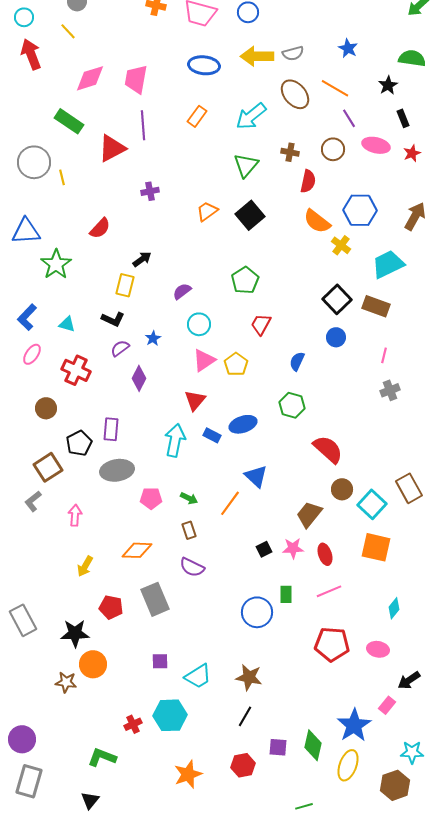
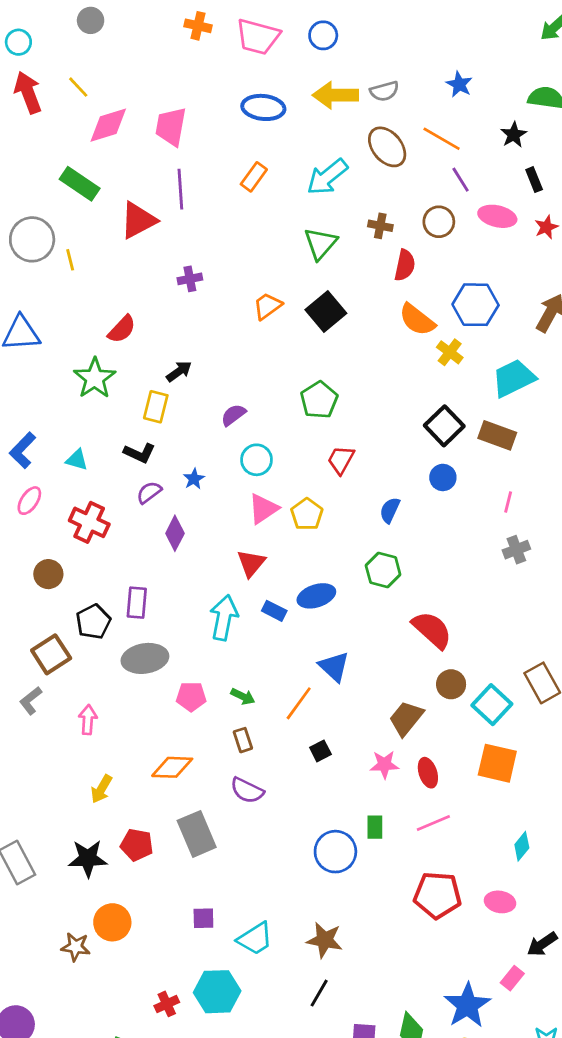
yellow line: (68, 31) -> (78, 87), moved
green star: (56, 264) -> (95, 378), moved
black square: (264, 549) -> (320, 751), moved
black star: (75, 633) -> (88, 858), moved

